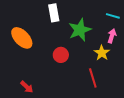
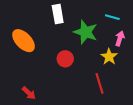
cyan line: (113, 16) -> (112, 17), moved
green star: (80, 30) -> (86, 32), turned -30

